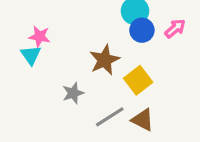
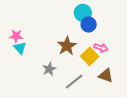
pink arrow: (175, 29) -> (101, 48), moved, turned 64
pink star: (39, 37) -> (16, 36), moved
brown triangle: (143, 120) -> (106, 76), moved

